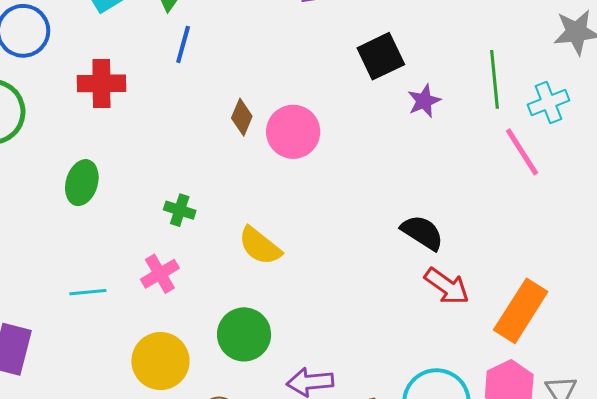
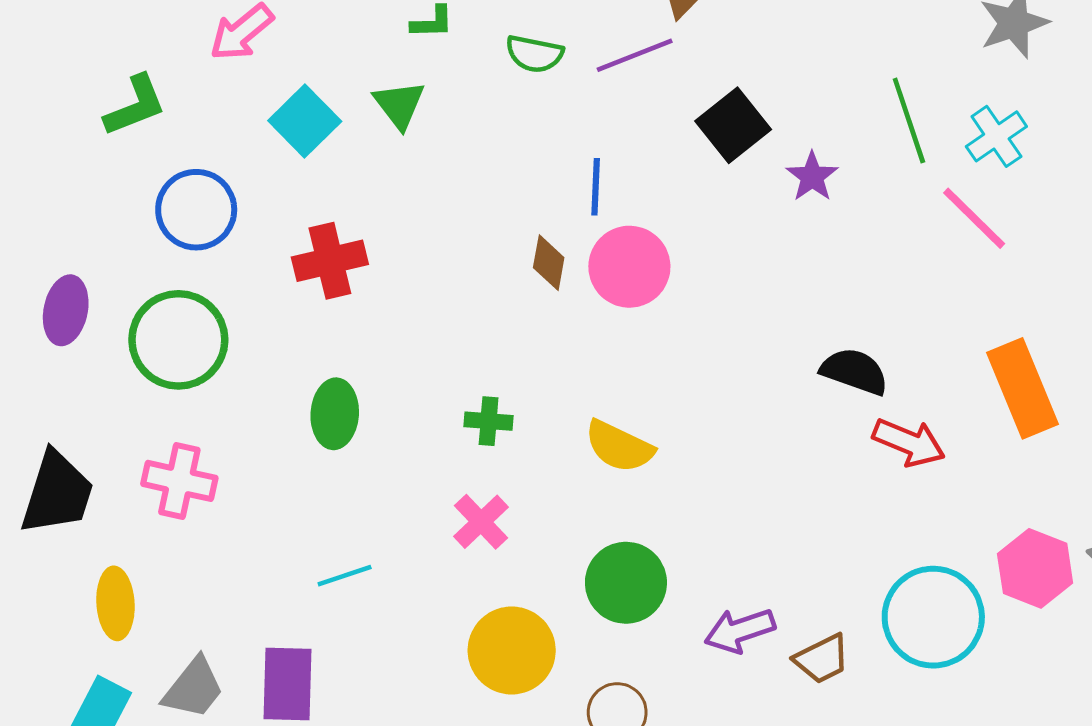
blue line: (183, 44) -> (596, 187), moved
cyan line: (88, 292) -> (345, 576), moved
orange rectangle: (521, 311) -> (1023, 388), moved, turned -42

